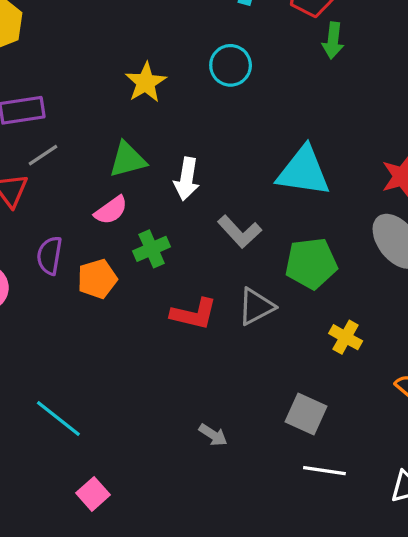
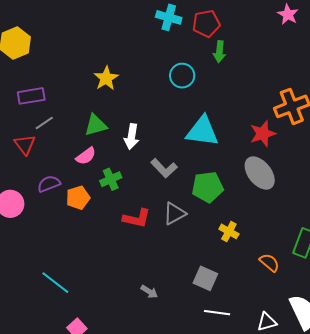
cyan circle: (231, 65) -> (182, 76), moved
purple semicircle: (50, 256) -> (49, 184), turned 60

